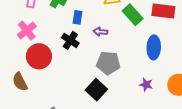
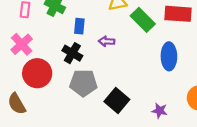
gray pentagon: (108, 63) -> (83, 83), moved
purple star: (146, 85) -> (160, 111), moved
black square: (96, 90) -> (117, 100), moved

